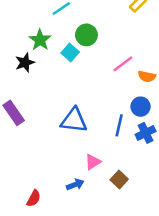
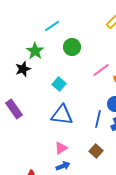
cyan square: (70, 53) -> (59, 84), moved
pink triangle: (93, 162) -> (61, 148), moved
brown square: (119, 179) -> (96, 151), moved

